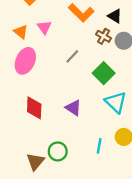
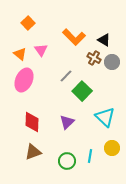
green square: (104, 73) -> (82, 91), moved
purple triangle: (73, 108) -> (67, 122), turned 42
green circle: (58, 151) -> (67, 161), moved
brown triangle: (35, 162) -> (33, 152), moved, turned 30

